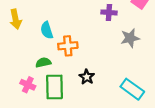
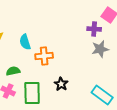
purple cross: (109, 12) -> (94, 29), moved
green semicircle: (43, 62) -> (13, 71), moved

